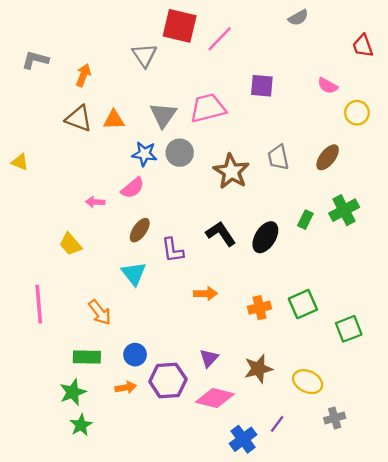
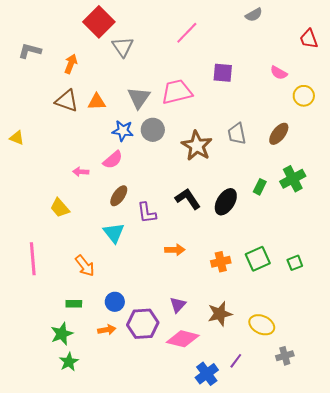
red square: (180, 26) -> (99, 22), moved, turned 32
green square: (349, 329) -> (295, 263), moved, size x0.7
green rectangle: (87, 357) -> (74, 304), size x0.7

